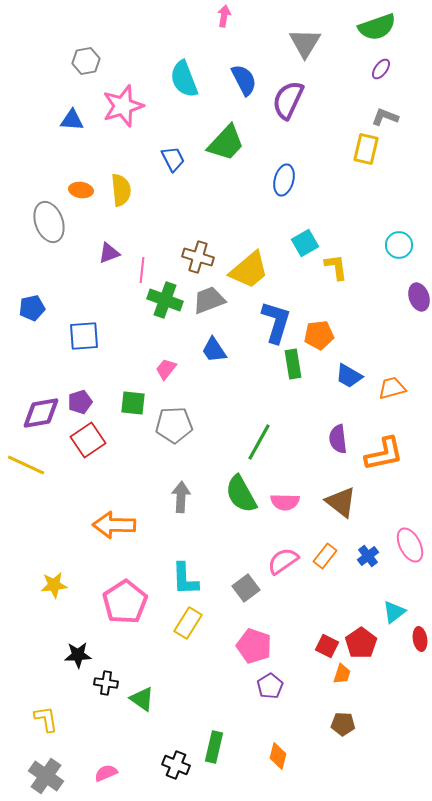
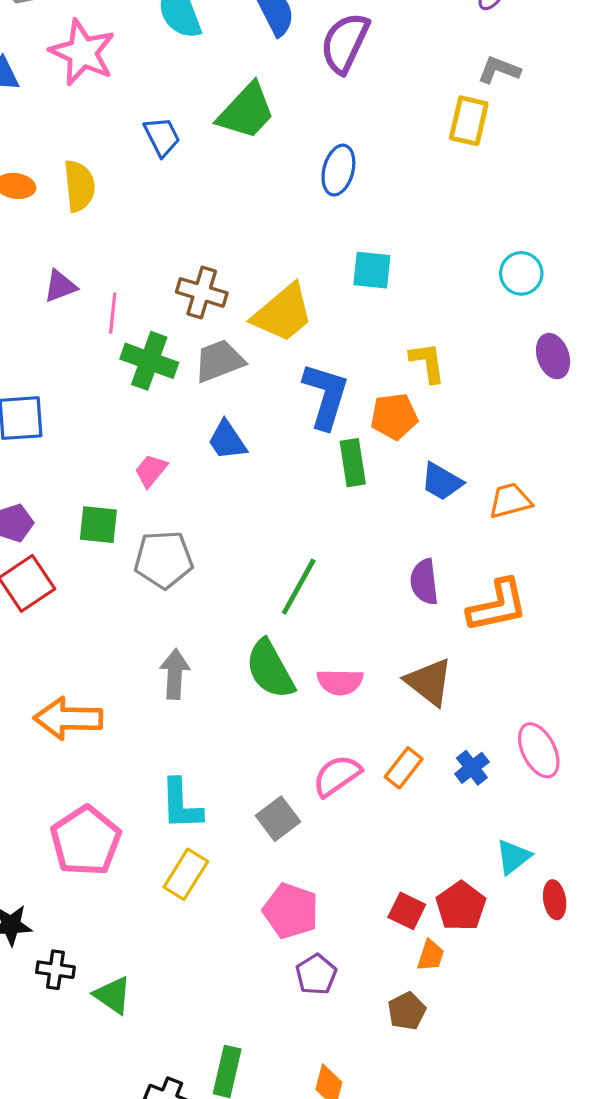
pink star: (123, 106) -> (82, 52), turned -30
cyan square: (305, 243) -> (372, 270), turned 36
yellow L-shape: (336, 267) -> (427, 362), moved
brown pentagon: (343, 724) -> (407, 1011), moved, turned -30

